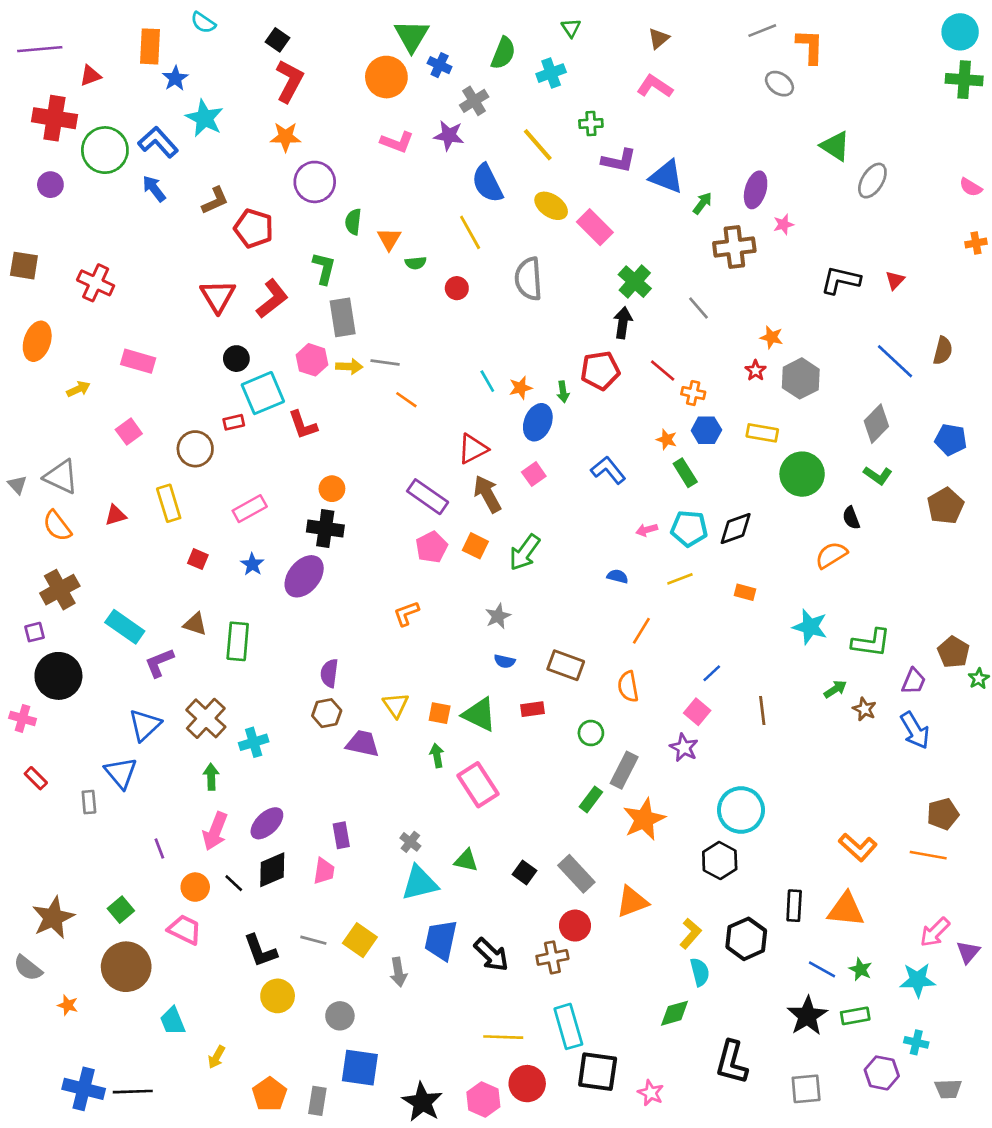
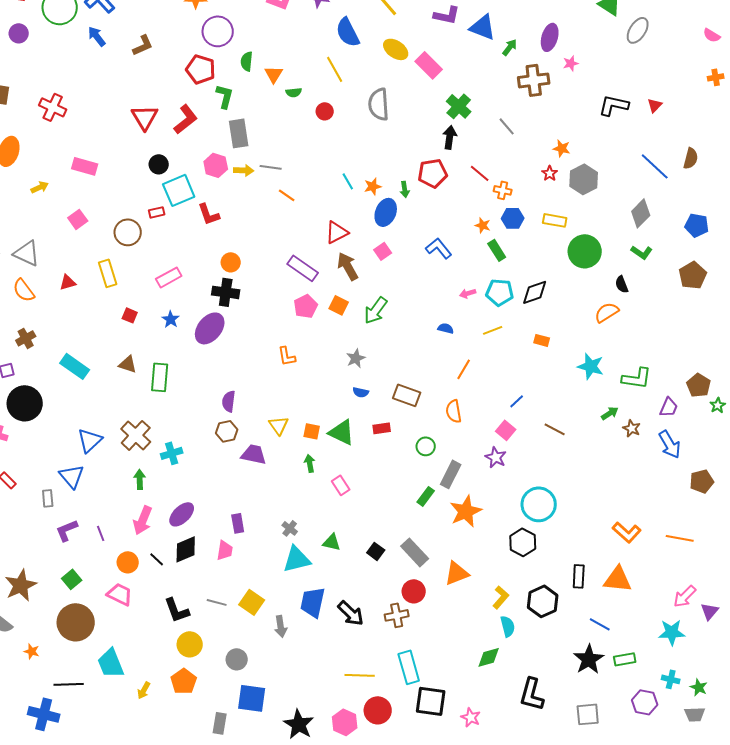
red pentagon: (254, 228) -> (201, 69), moved
brown cross: (60, 590) -> (26, 338), size x0.7
orange L-shape: (406, 613) -> (287, 356), turned -80
purple L-shape: (159, 663) -> (67, 530), moved
brown line: (762, 710) -> (555, 429), turned -55
pink rectangle: (478, 785) -> (341, 485), size x0.6
brown pentagon: (943, 814) -> (702, 481), moved
green star: (860, 969) -> (699, 687), moved
cyan trapezoid: (173, 1021) -> (111, 663), size x1.4
black line: (133, 1092) -> (69, 684), moved
orange pentagon: (270, 1094) -> (184, 681), moved

